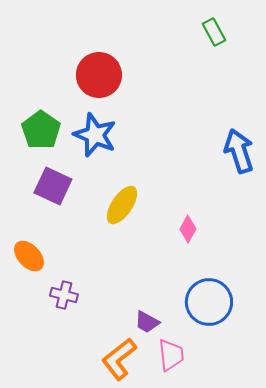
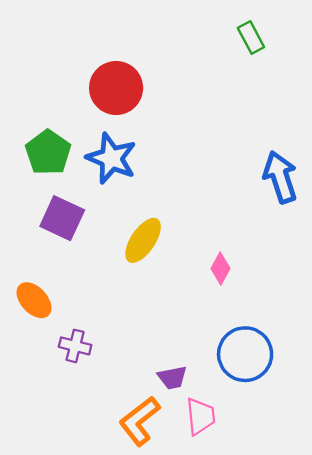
purple trapezoid: (147, 322) -> (172, 378), turned -40

